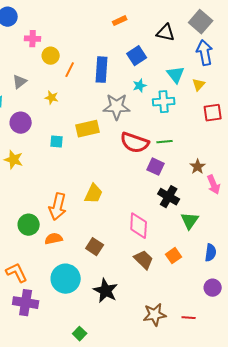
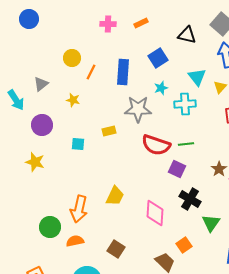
pink cross: (33, 39) -> (108, 24), moved
yellow rectangle: (88, 129) -> (109, 131), size x0.6
pink diamond: (139, 226) -> (155, 213), moved
orange square: (174, 256) -> (184, 245), moved

